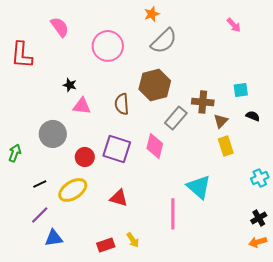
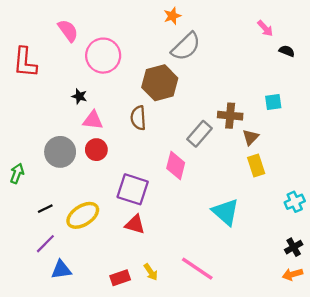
pink circle: (108, 46) -> (103, 56), moved
brown hexagon: (155, 85) -> (160, 83), moved
black semicircle: (253, 116) -> (287, 51), moved
purple square: (117, 149) -> (133, 189), moved
red circle: (85, 157) -> (96, 150), moved
pink line: (173, 214) -> (197, 269), moved, turned -56

